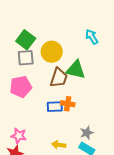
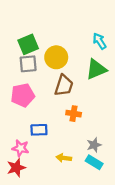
green square: (26, 40) -> (28, 44), turned 30
green triangle: (76, 70) -> (96, 69), moved, turned -35
blue rectangle: (55, 107) -> (39, 130), moved

